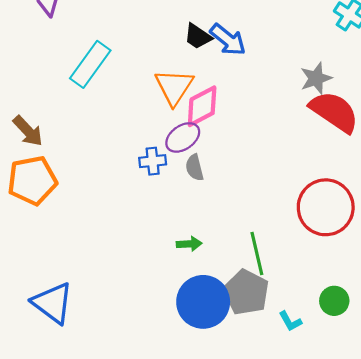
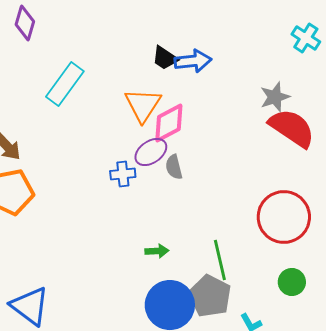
blue arrow: (228, 40) -> (193, 61), turned -45
gray semicircle: (195, 168) -> (174, 167), moved
green circle: (334, 301) -> (292, 282), moved

